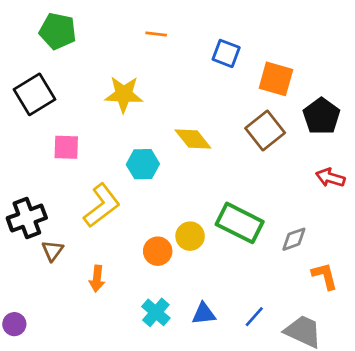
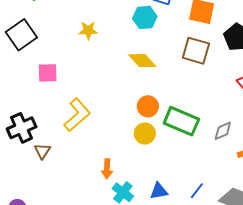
yellow star: (124, 94) -> (88, 30), size x0.7
brown square: (265, 130) -> (196, 51), turned -32
cyan hexagon: (143, 164) -> (145, 17), moved
orange circle: (158, 251) -> (148, 106), moved
orange arrow: (97, 279) -> (107, 169), moved

